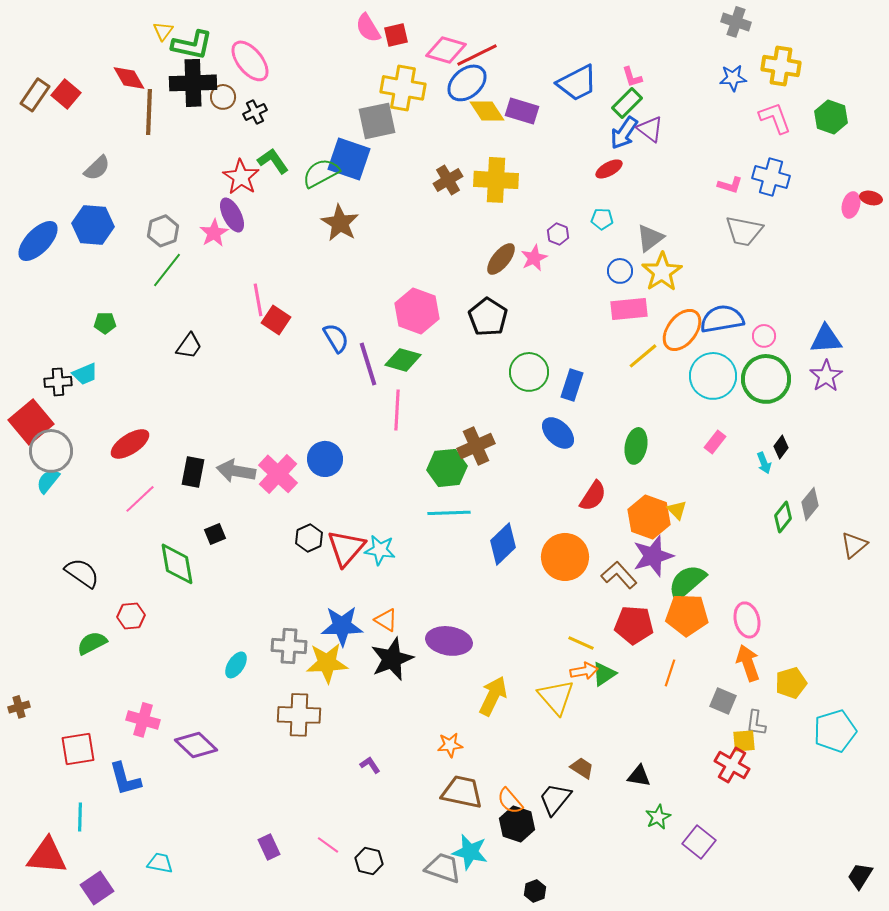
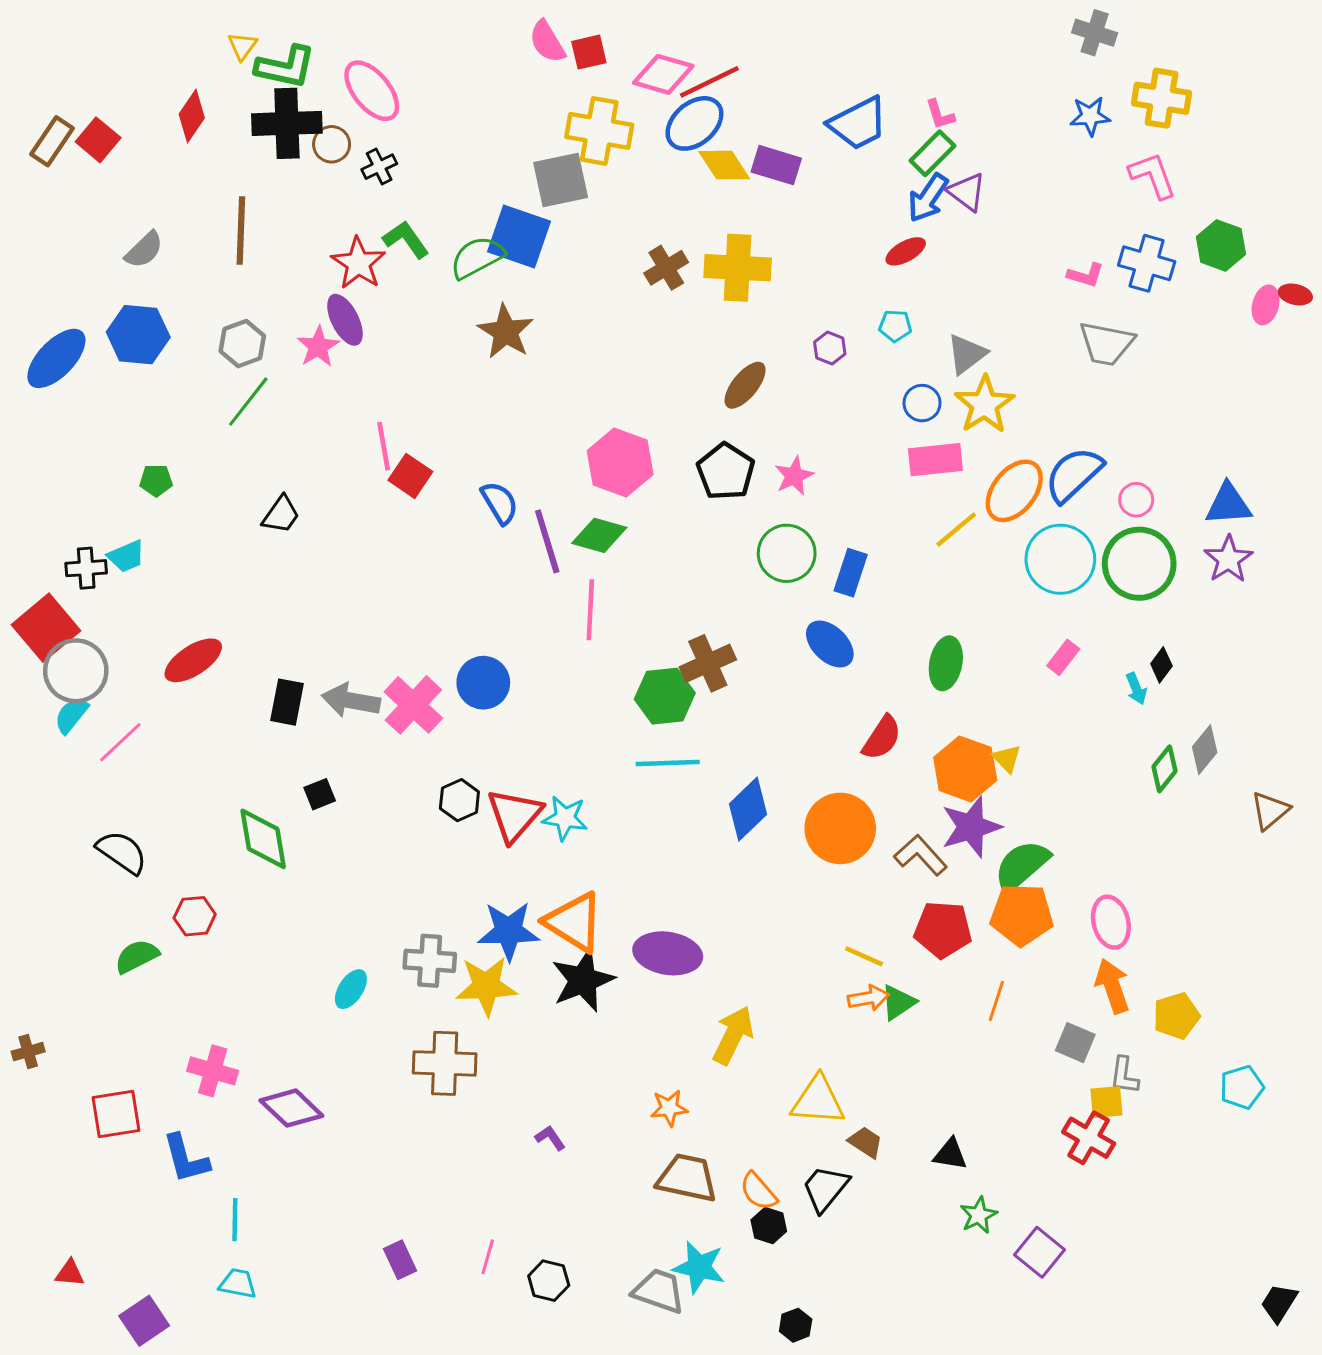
red diamond: (129, 78) -> (192, 116), turned 64
brown line: (149, 112) -> (241, 231), moved
green hexagon: (831, 117) -> (1221, 245), moved
pink star: (534, 258) -> (794, 476), moved
blue semicircle: (722, 319) -> (1074, 474), turned -33
pink line: (140, 499) -> (120, 742), moved
orange triangle: (386, 620) -> (574, 922), size x1.8
yellow triangle: (556, 697) -> (818, 1101), moved, turned -45
cyan pentagon: (835, 731) -> (1242, 1087), size x0.7
cyan line: (80, 817) -> (235, 1220), moved
black hexagon: (517, 824) -> (769, 1226), size x0.7
pink line: (328, 845) -> (488, 1257), turned 70
red triangle: (47, 856) -> (70, 1273), size x0.5

